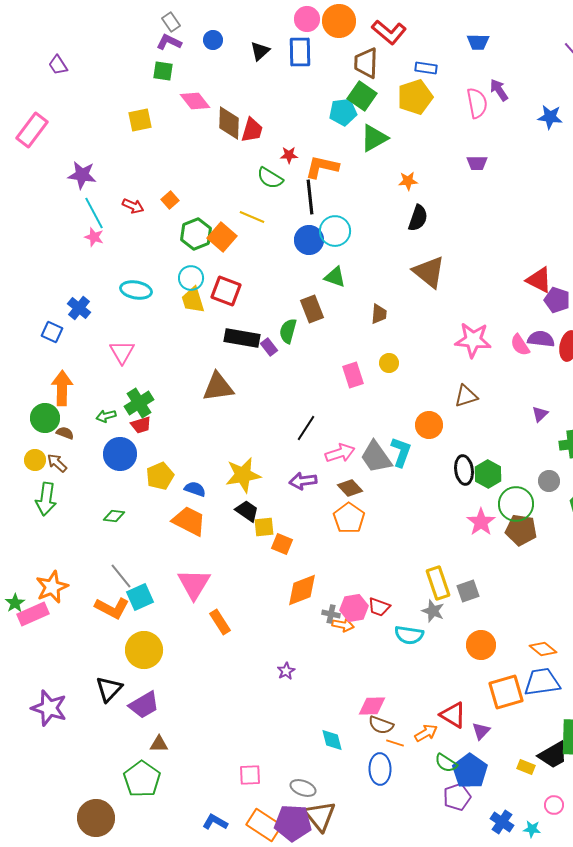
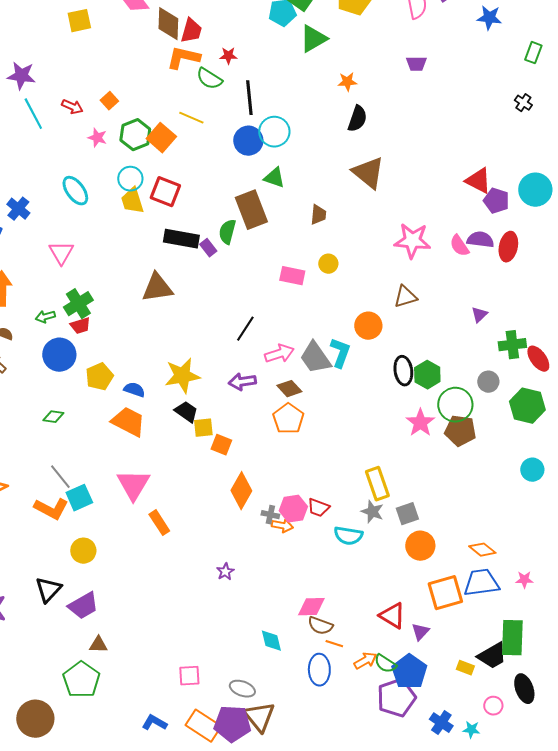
orange L-shape: (322, 167) -> (183, 58), moved
pink star: (94, 237) -> (97, 138), moved
cyan ellipse: (136, 290) -> (75, 191), turned 44
brown rectangle: (312, 309) -> (251, 210), size x1.4
pink rectangle: (353, 375) -> (292, 276), turned -60
orange diamond: (302, 590) -> (241, 491), turned -39
gray square: (468, 591) -> (407, 514), moved
yellow circle: (144, 650) -> (83, 551), size x0.7
orange arrow: (426, 733) -> (365, 661), moved
purple pentagon: (457, 797) -> (396, 698), size x1.4

